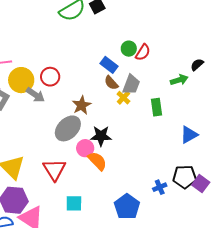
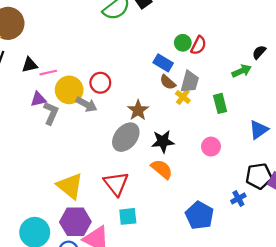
pink circle: (85, 148) -> (211, 147), moved
blue cross: (160, 187) -> (238, 198), moved
cyan square: (74, 203) -> (128, 216), moved

